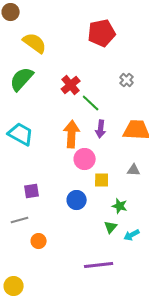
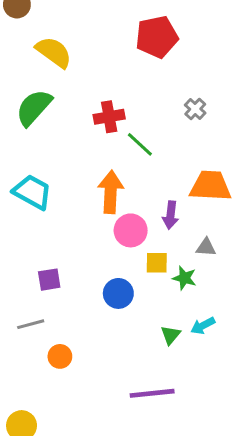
red cross: (71, 85) -> (109, 117), turned 30
purple arrow: (101, 129) -> (171, 215), moved
green star: (120, 206) -> (184, 278), moved
cyan arrow: (132, 235) -> (203, 326), moved

